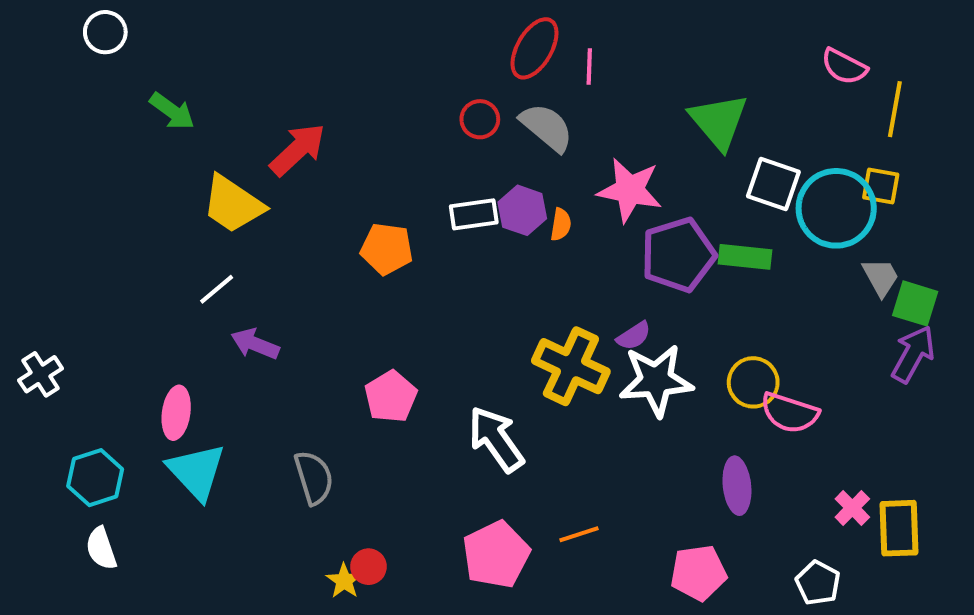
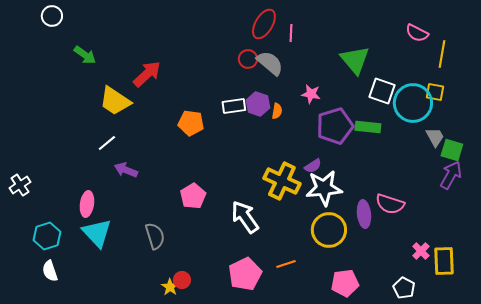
red circle: (480, 119) -> (248, 59), moved
pink star: (630, 190) -> (311, 94), size x0.6
yellow circle: (753, 382) -> (329, 230), moved, size x1.4
purple ellipse: (737, 486) -> (364, 214), moved

